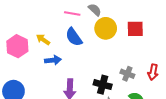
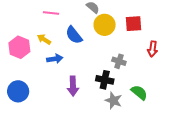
pink line: (72, 13) -> (51, 13), moved
red arrow: (153, 72) -> (153, 49), moved
gray cross: (127, 74) -> (119, 61), moved

